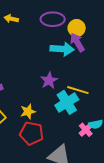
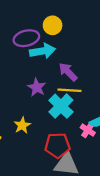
purple ellipse: (53, 19) -> (26, 38), moved
purple arrow: (77, 42) -> (68, 72), moved
red pentagon: (32, 133) -> (57, 145), moved

